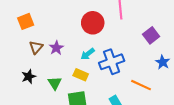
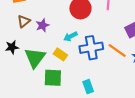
green triangle: (55, 83) -> (35, 58), size x1.6
orange line: (141, 85) -> (117, 51), moved

